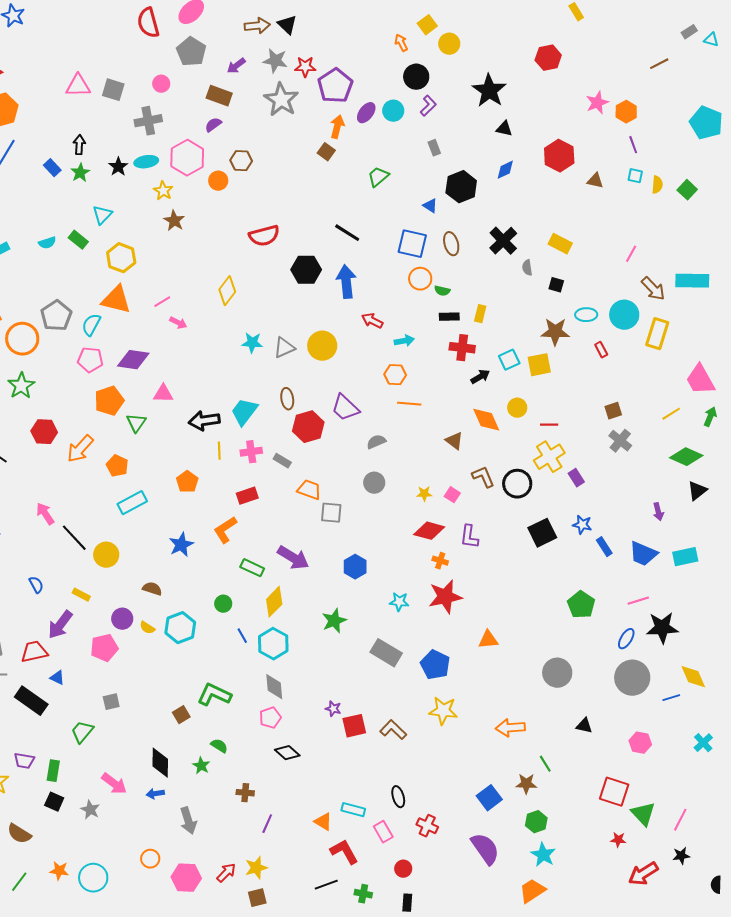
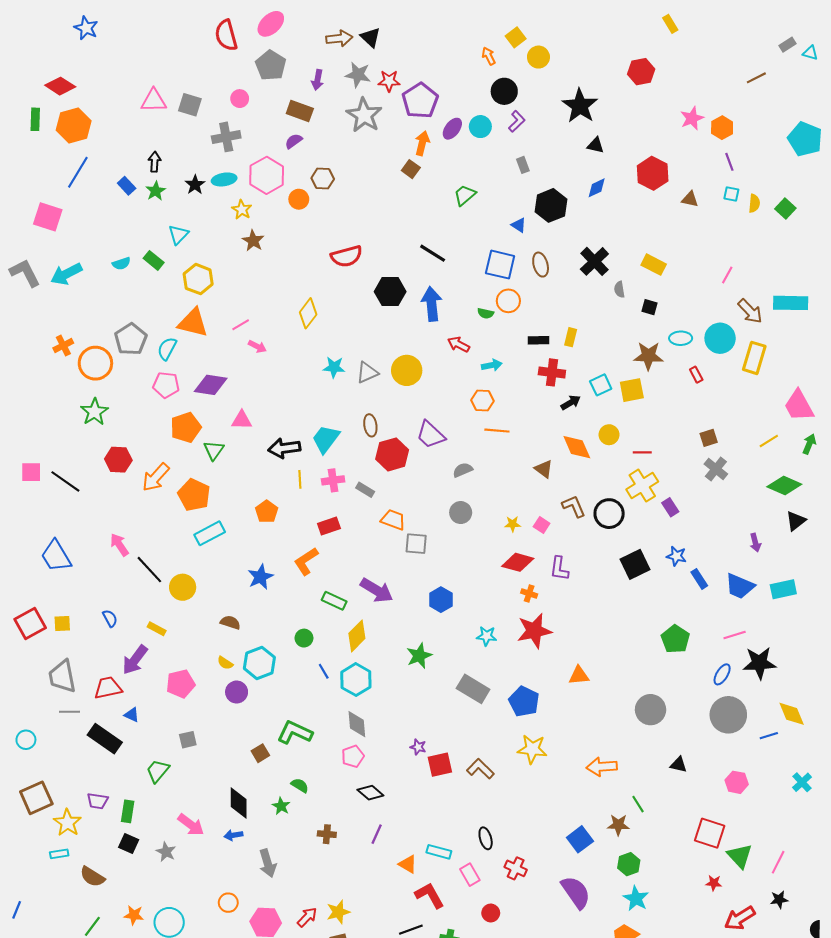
purple arrow: (236, 66) -> (317, 80), turned -42
green semicircle: (442, 291) -> (486, 313), moved
orange pentagon: (117, 466) -> (194, 495), size x1.4
purple circle: (122, 619) -> (237, 692), moved
purple line: (267, 824) -> (377, 834), moved

